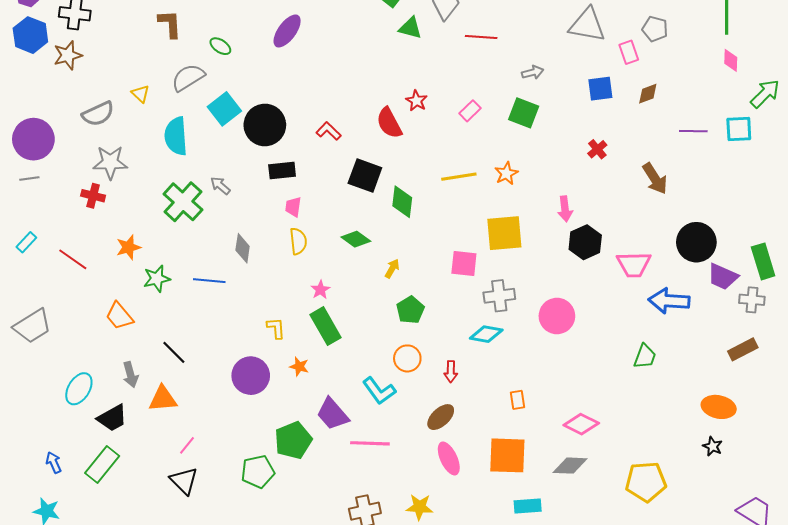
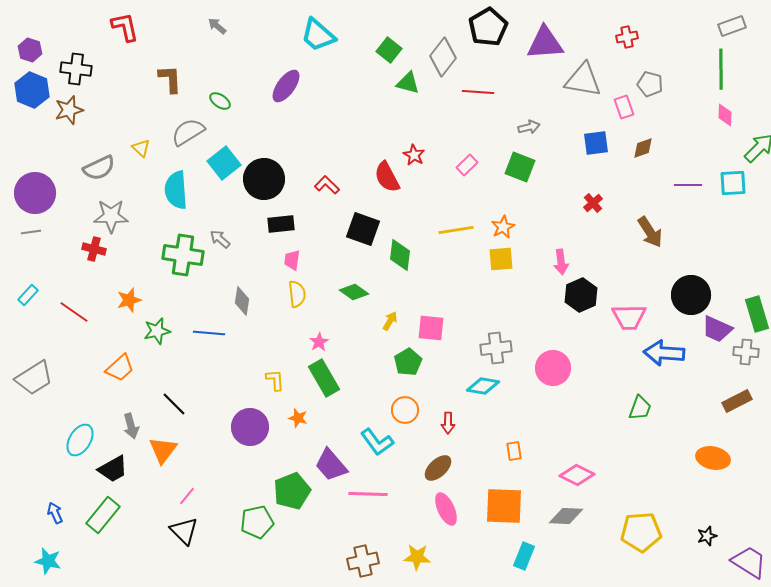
green cross: (183, 202) -> (183, 255), turned -33
yellow square: (504, 233) -> (501, 259), moved, size x0.7
pink square: (464, 263) -> (431, 328), moved
orange trapezoid: (119, 316) -> (120, 368), turned -92
orange triangle: (163, 399) -> (163, 450), turned -48
black star: (713, 446) -> (707, 536), moved, turned 30
cyan rectangle: (528, 506) -> (524, 556), turned -64

